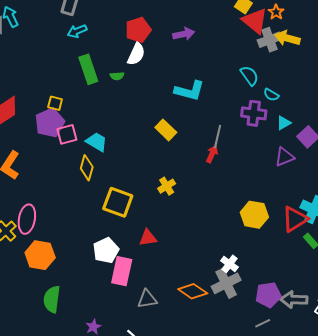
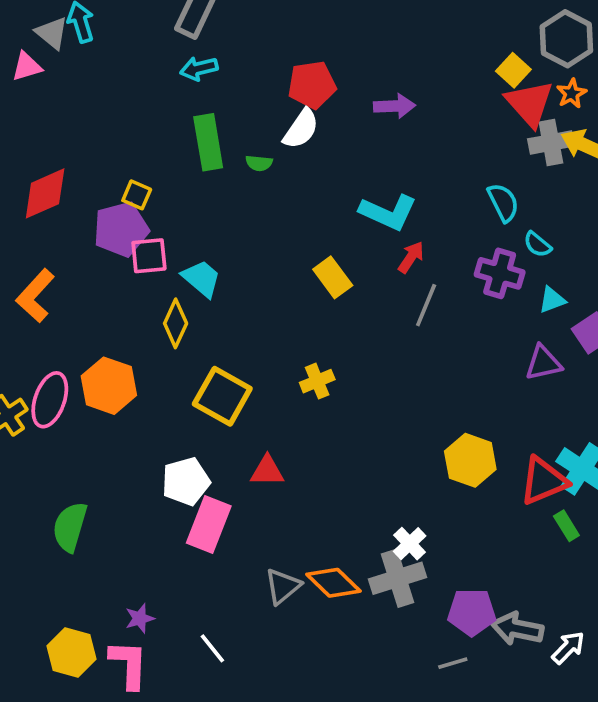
red arrow: (212, 154) -> (411, 257), moved
orange hexagon: (40, 255) -> (109, 386), moved
green semicircle: (52, 299) -> (70, 527), moved
gray triangle: (147, 299) -> (283, 586), moved, turned -40

